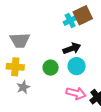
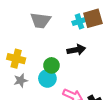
gray trapezoid: (20, 40) -> (41, 20), moved
cyan circle: (77, 66) -> (47, 78), moved

